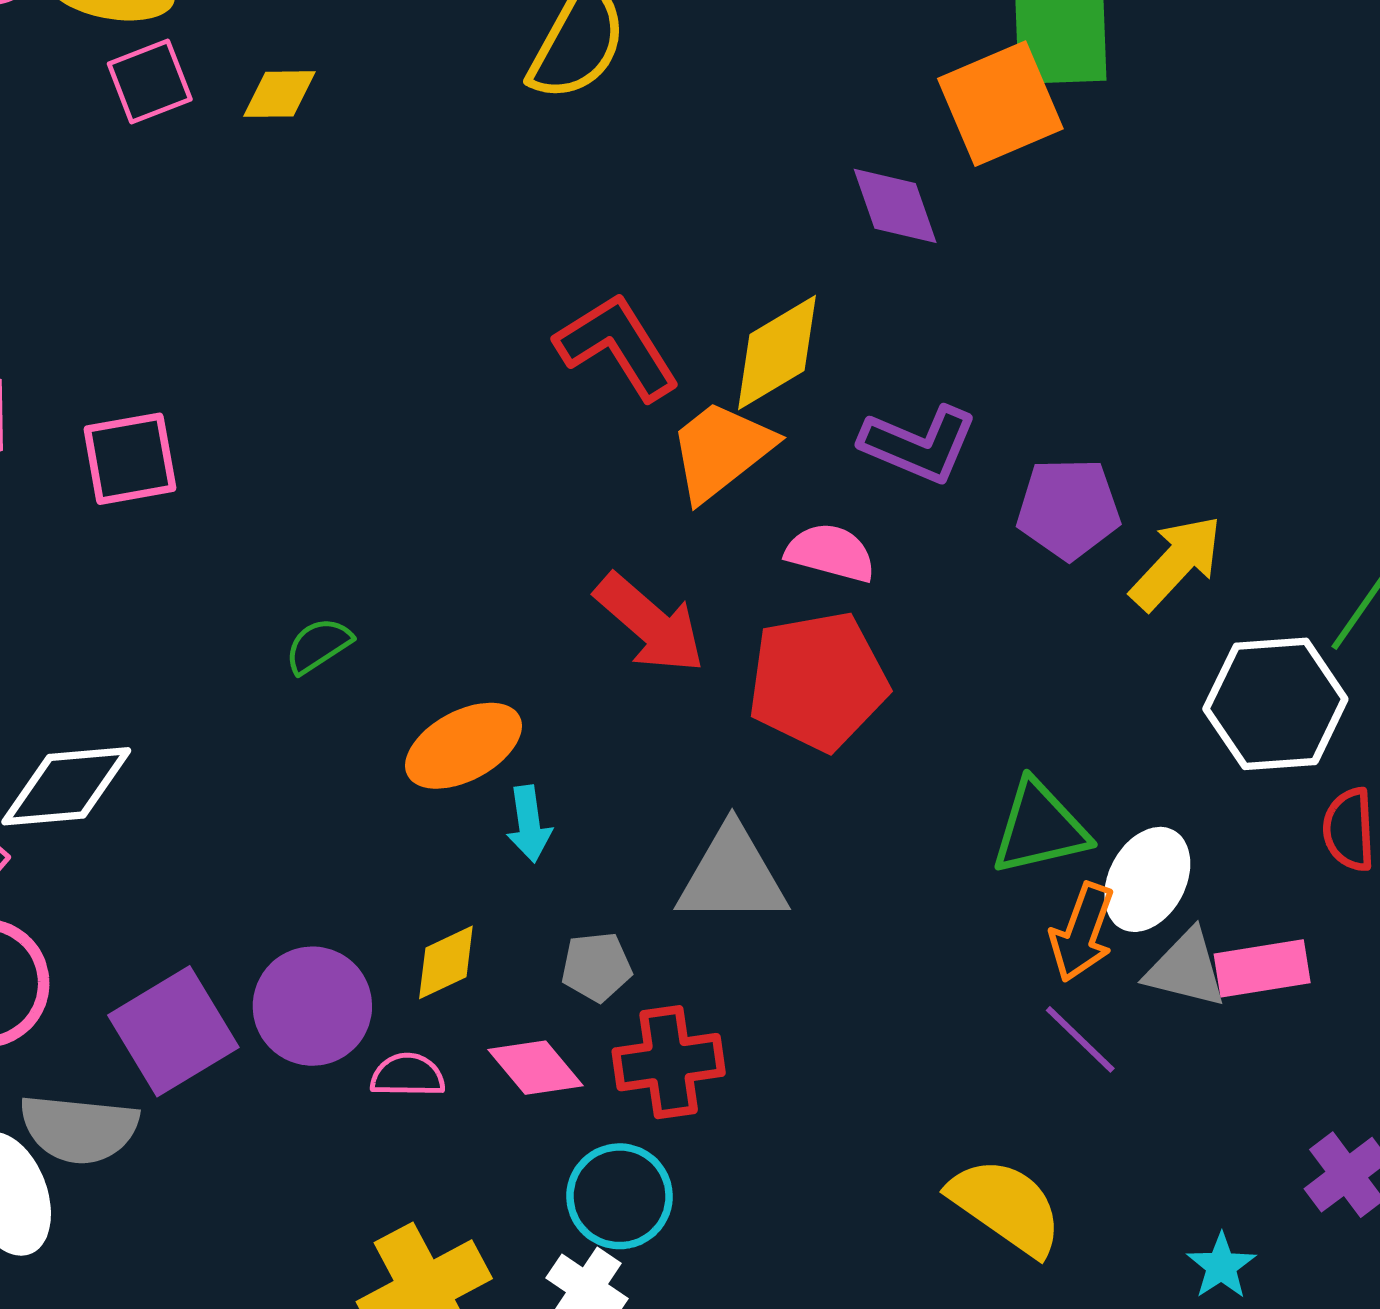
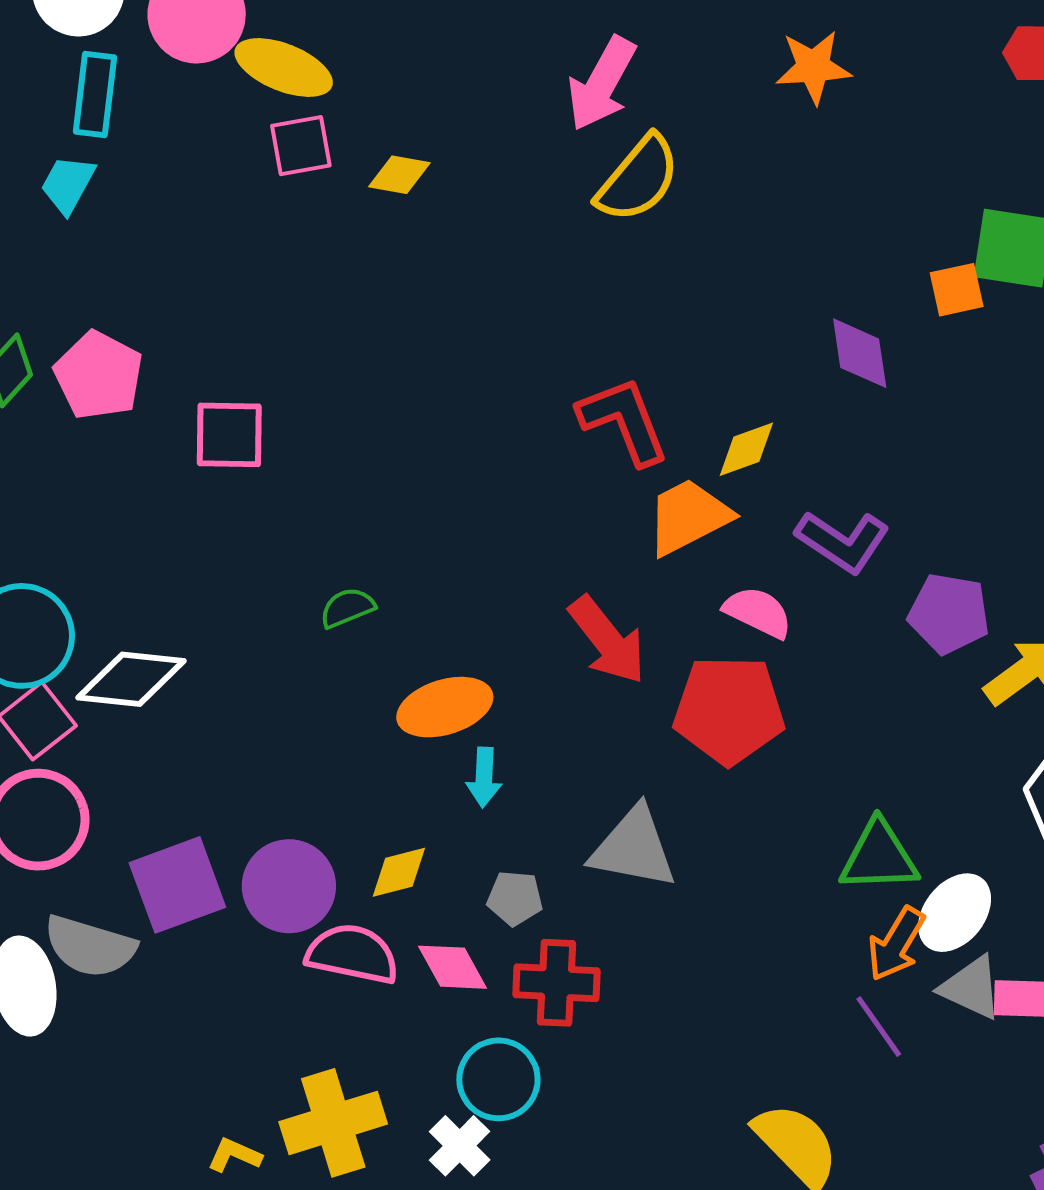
orange square: (1000, 104) -> (957, 290), size x0.6
yellow diamond: (777, 353) -> (746, 449), size x0.7
pink semicircle: (408, 1075) -> (352, 954), size x1.6

